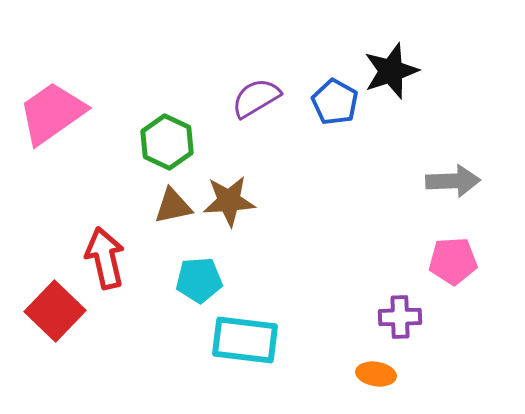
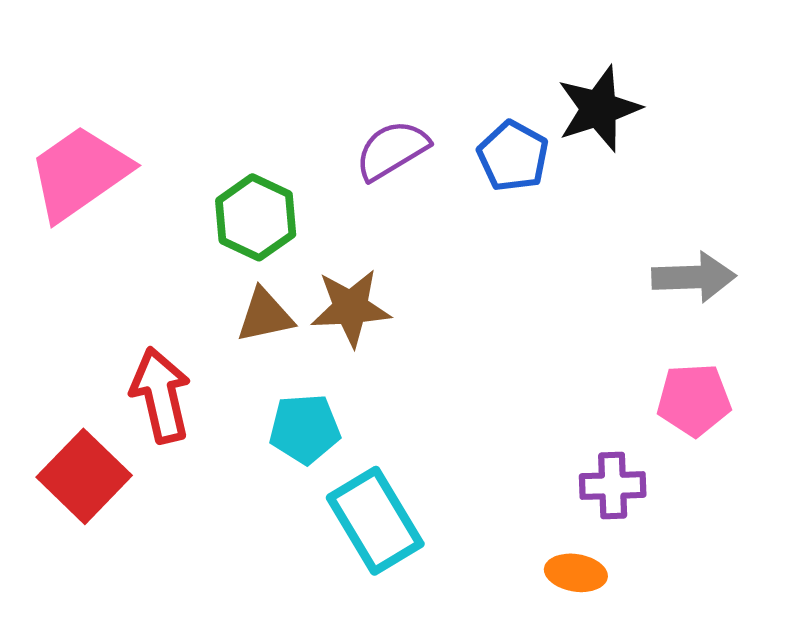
cyan rectangle: (245, 340) -> (375, 521), turned 52

